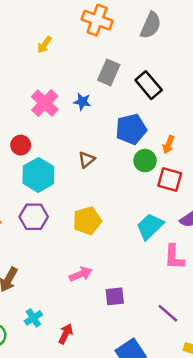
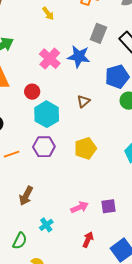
yellow arrow: (44, 45) -> (48, 14), turned -72
blue star: (82, 102) -> (79, 57), size x1.6
pink arrow: (81, 274) -> (80, 207), moved
red arrow: (66, 334) -> (88, 240), moved

